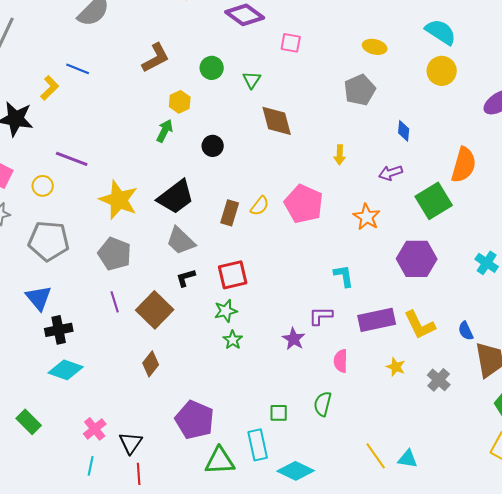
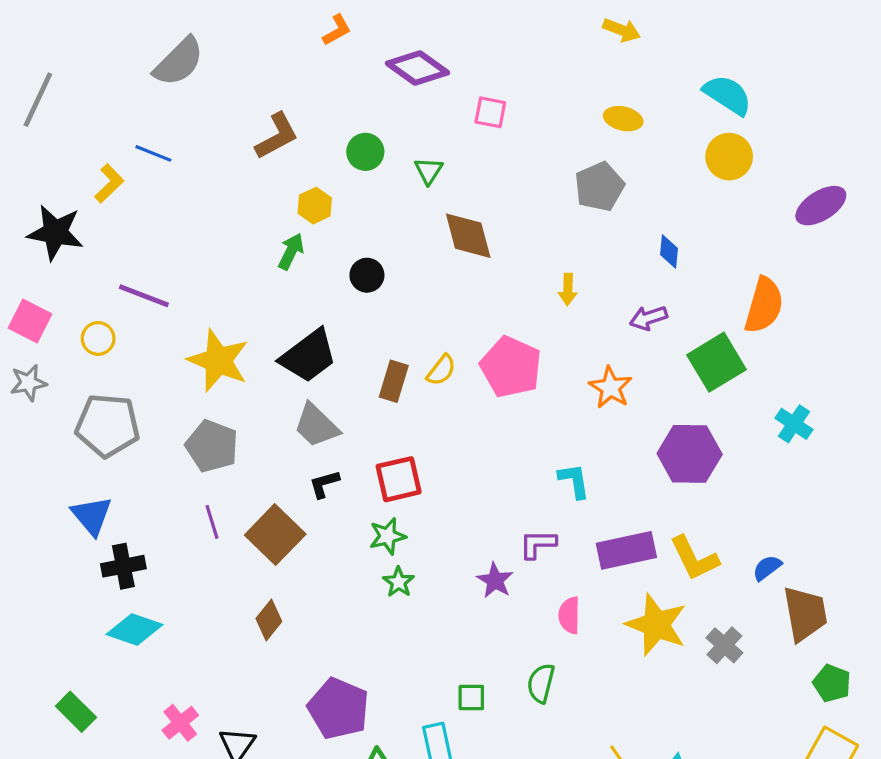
cyan cross: (487, 263) -> (794, 424), moved
blue semicircle: (466, 331) -> (767, 568), turned 78
yellow star: (396, 367) -> (656, 625), size x2.0

